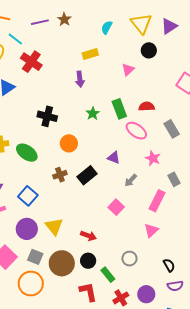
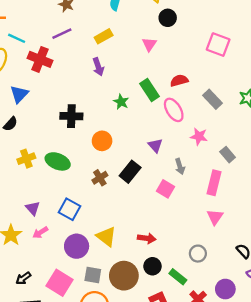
purple line: (40, 22) -> (62, 34), moved
pink ellipse: (136, 131) -> (174, 110), turned 35
purple triangle: (114, 158) -> (155, 146), turned 40
gray arrow: (131, 180) -> (180, 166), turned -48
pink square: (116, 207) -> (166, 189), moved

